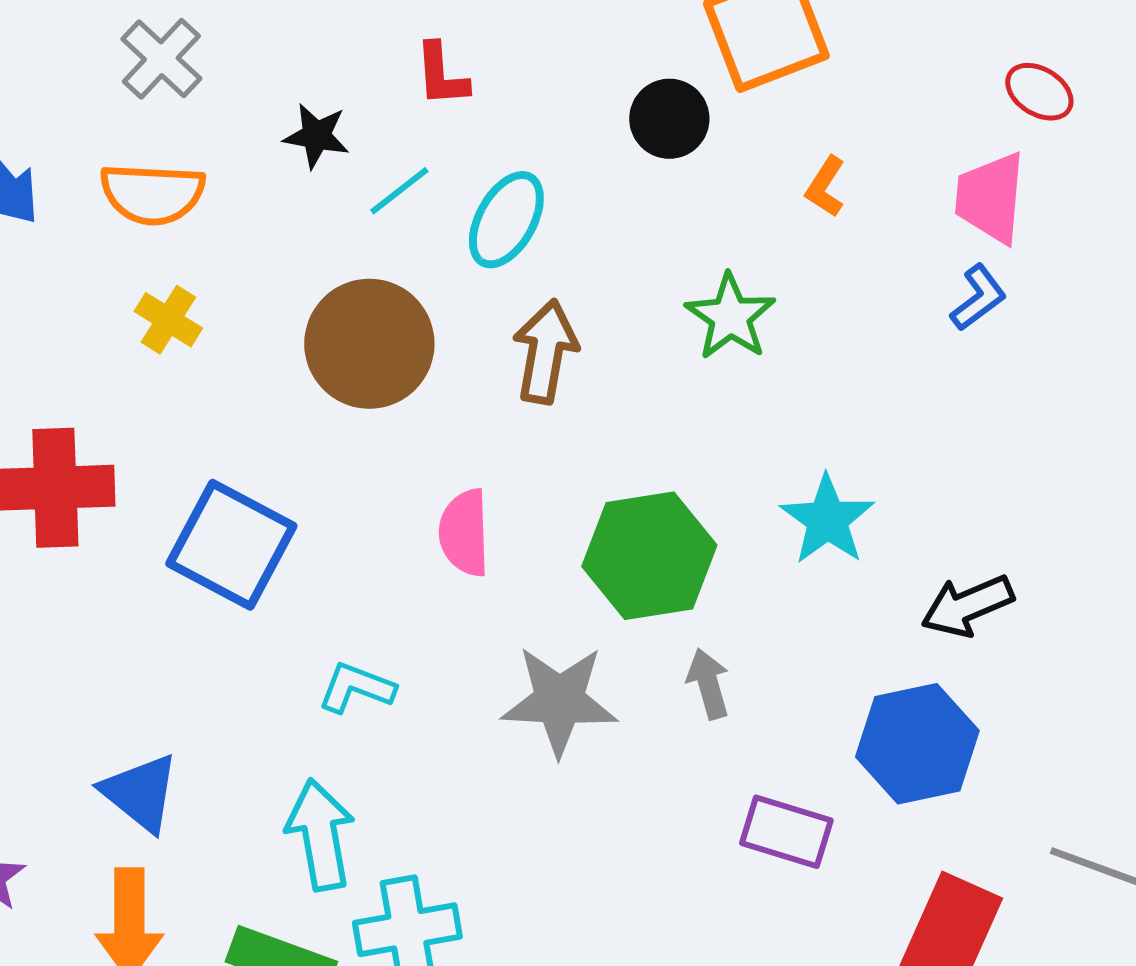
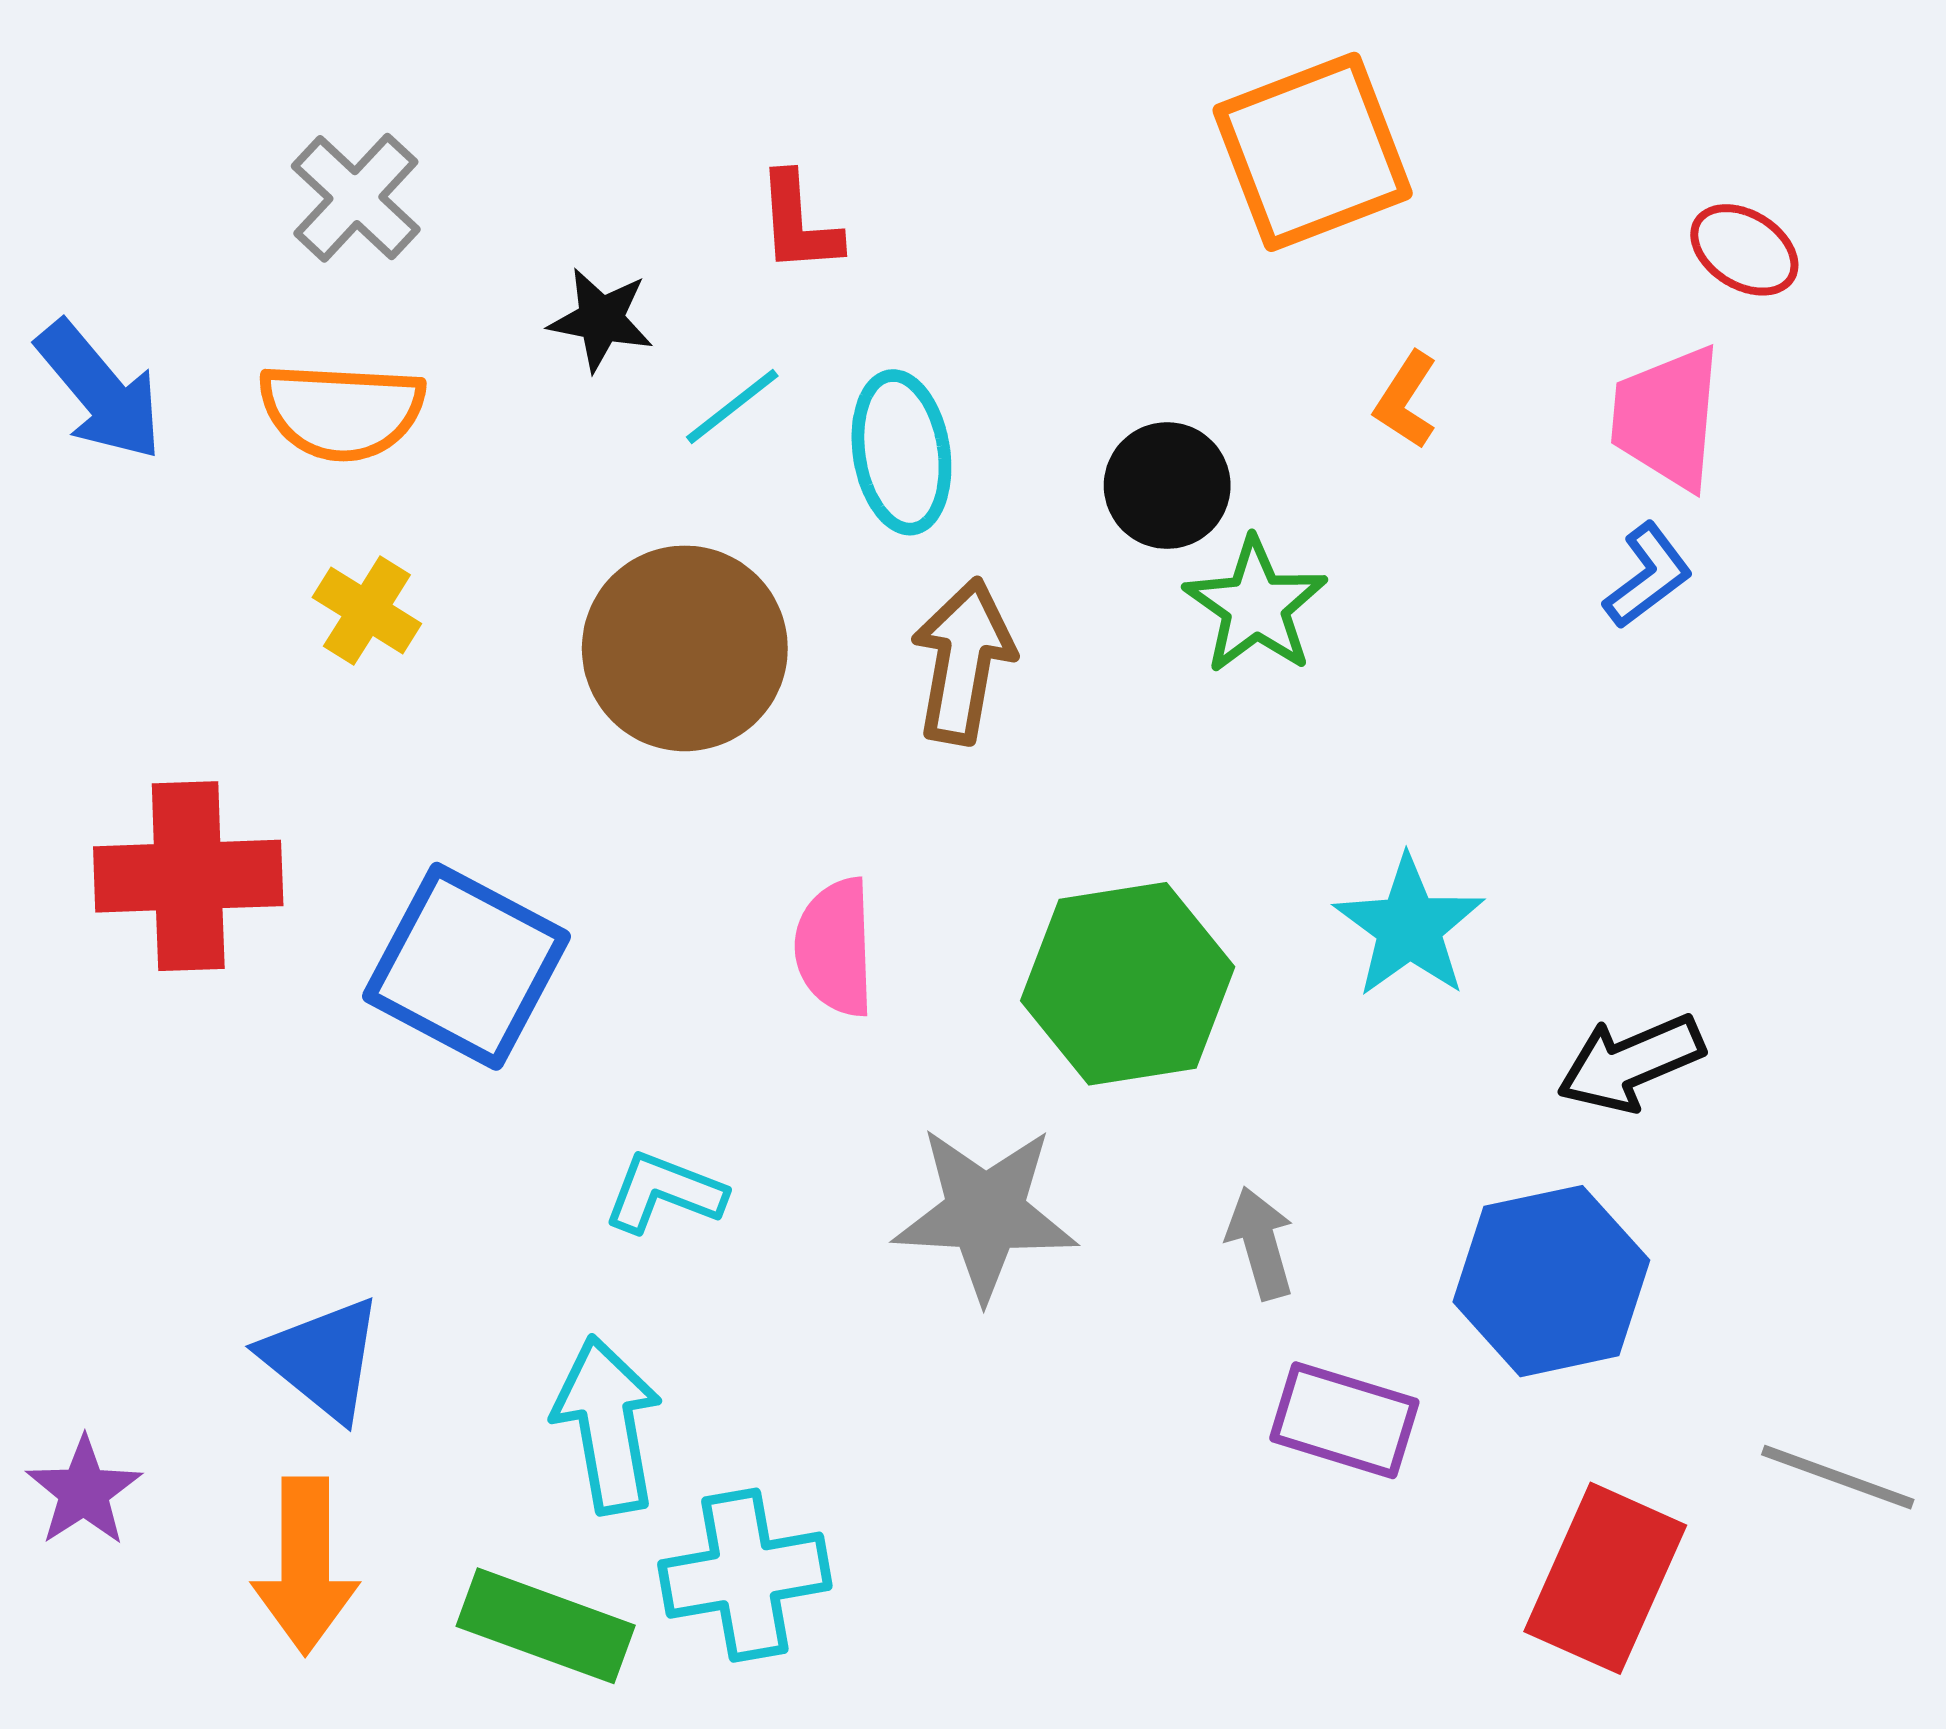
black circle: (669, 119) -> (1167, 486), moved
cyan ellipse: (506, 220) -> (901, 452), turned -38
gray arrow: (708, 684) -> (1260, 1243), moved

